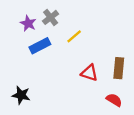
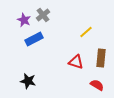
yellow line: (74, 36) -> (86, 32), moved
black star: (21, 95) -> (28, 81), moved

